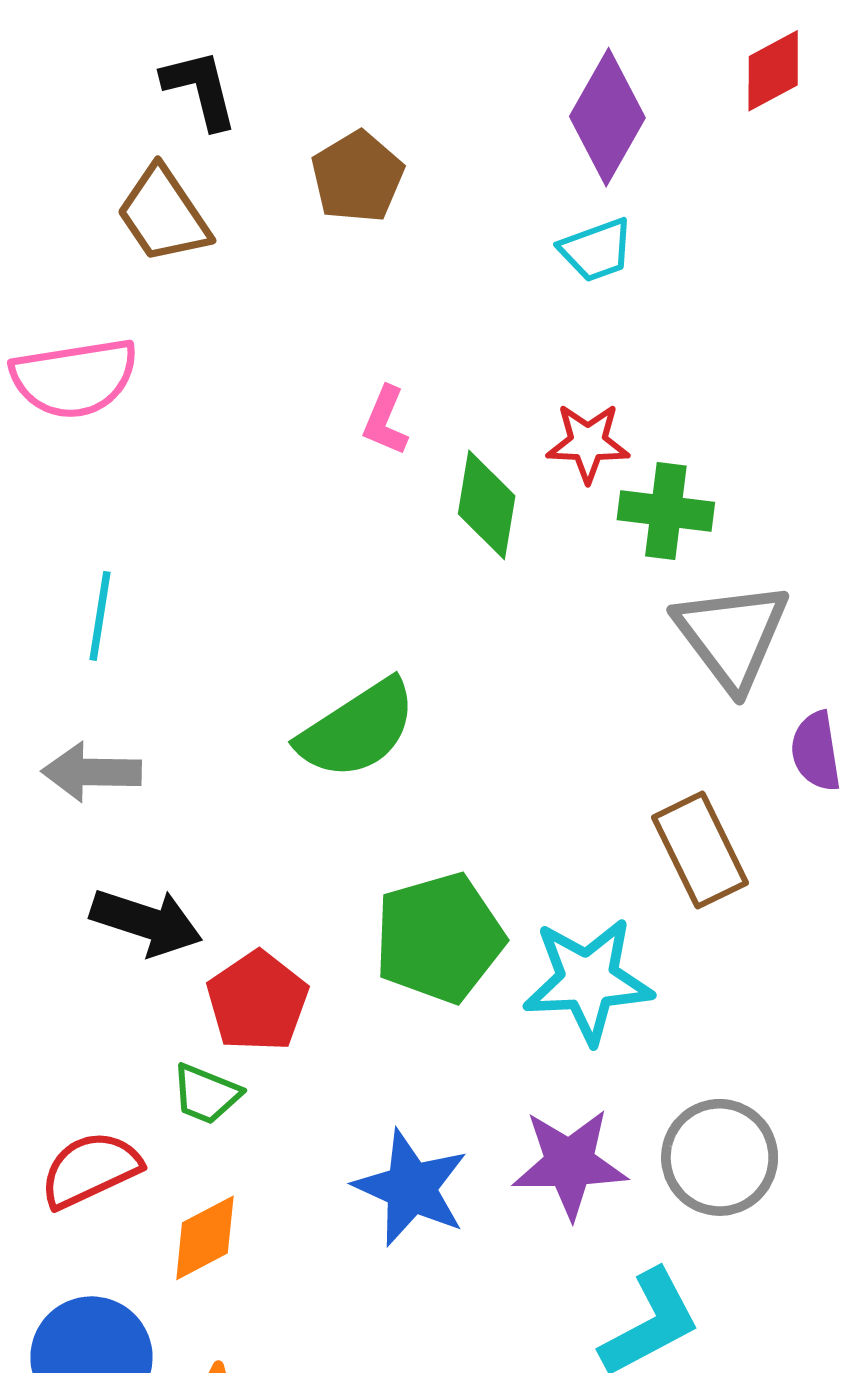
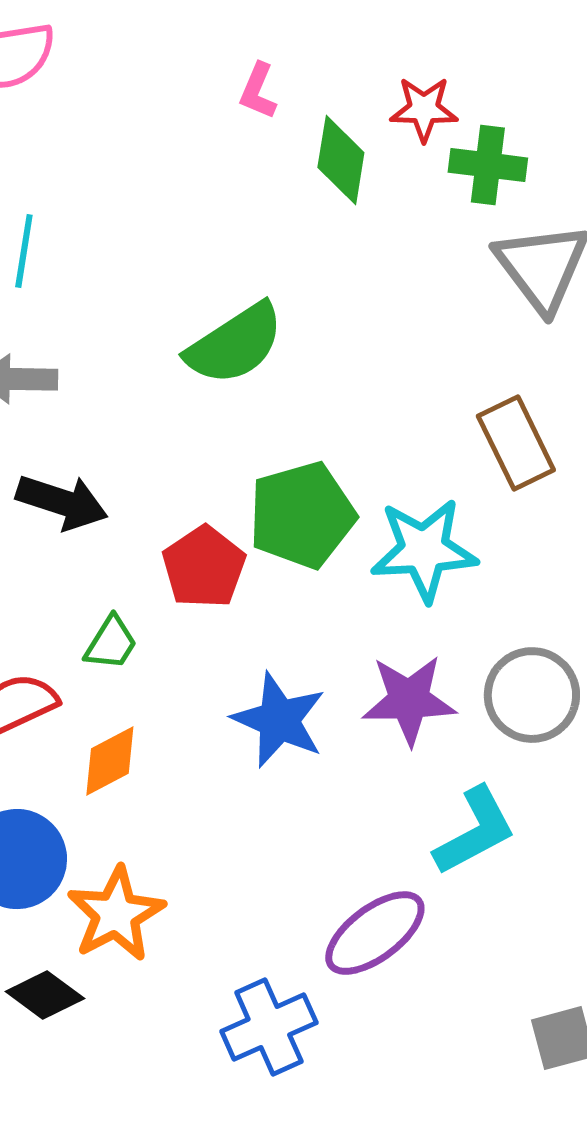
red pentagon: (257, 1001) -> (204, 567), moved
green trapezoid: (206, 1094) -> (111, 643), turned -80

